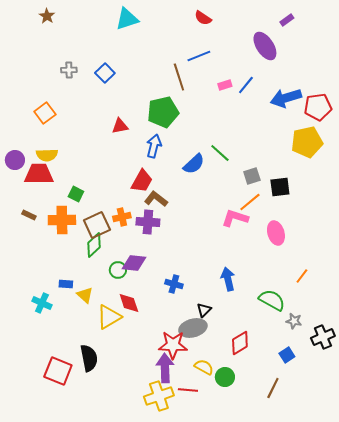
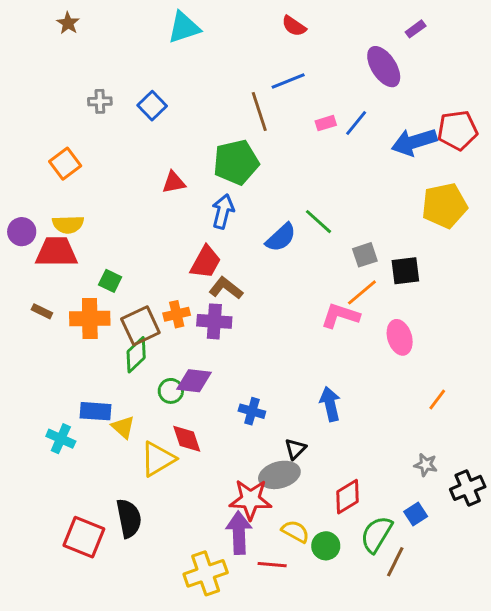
red pentagon: (318, 107) -> (458, 130), moved
blue rectangle: (66, 284) -> (96, 411), size x1.5
green semicircle: (272, 300) -> (376, 534), moved, turned -88
yellow cross: (159, 396) -> (206, 573), moved

